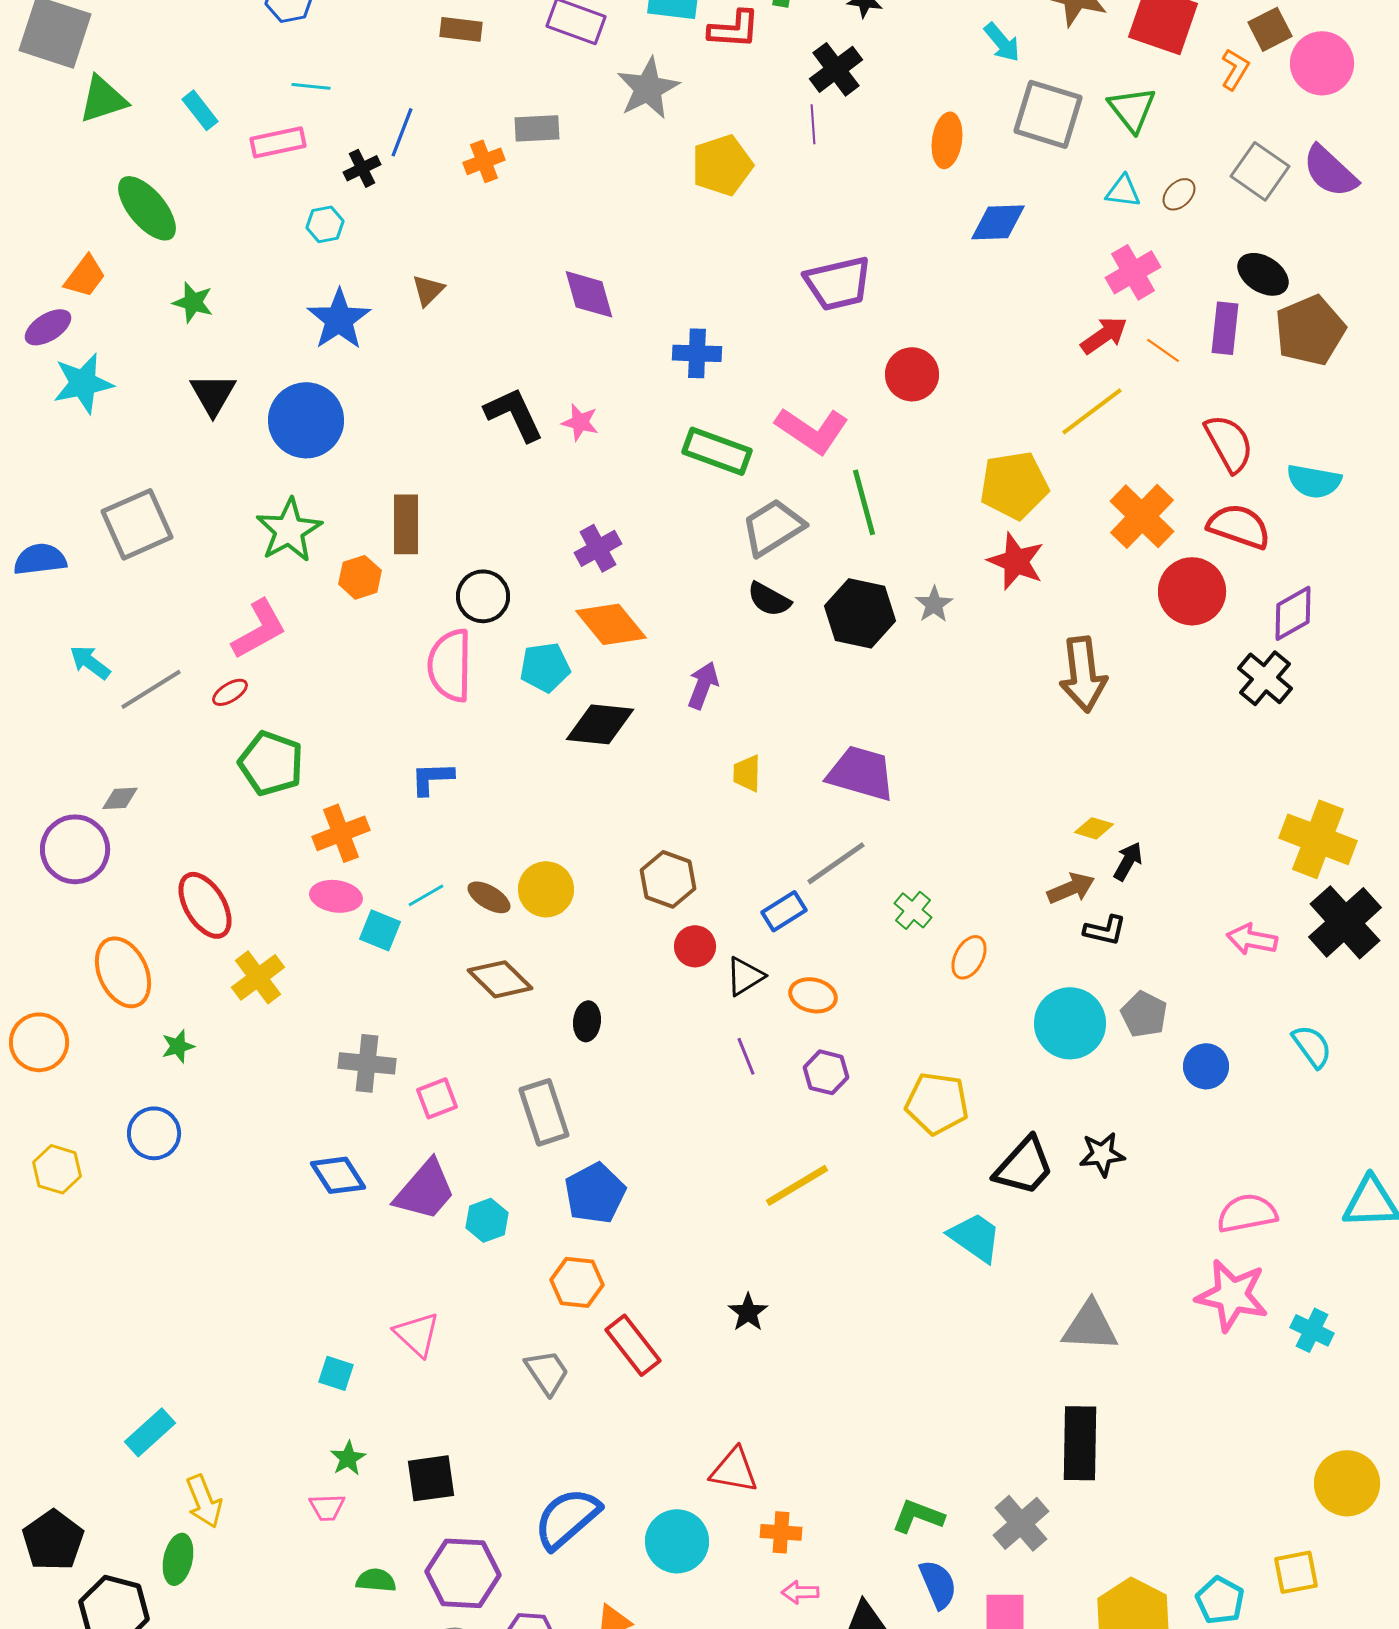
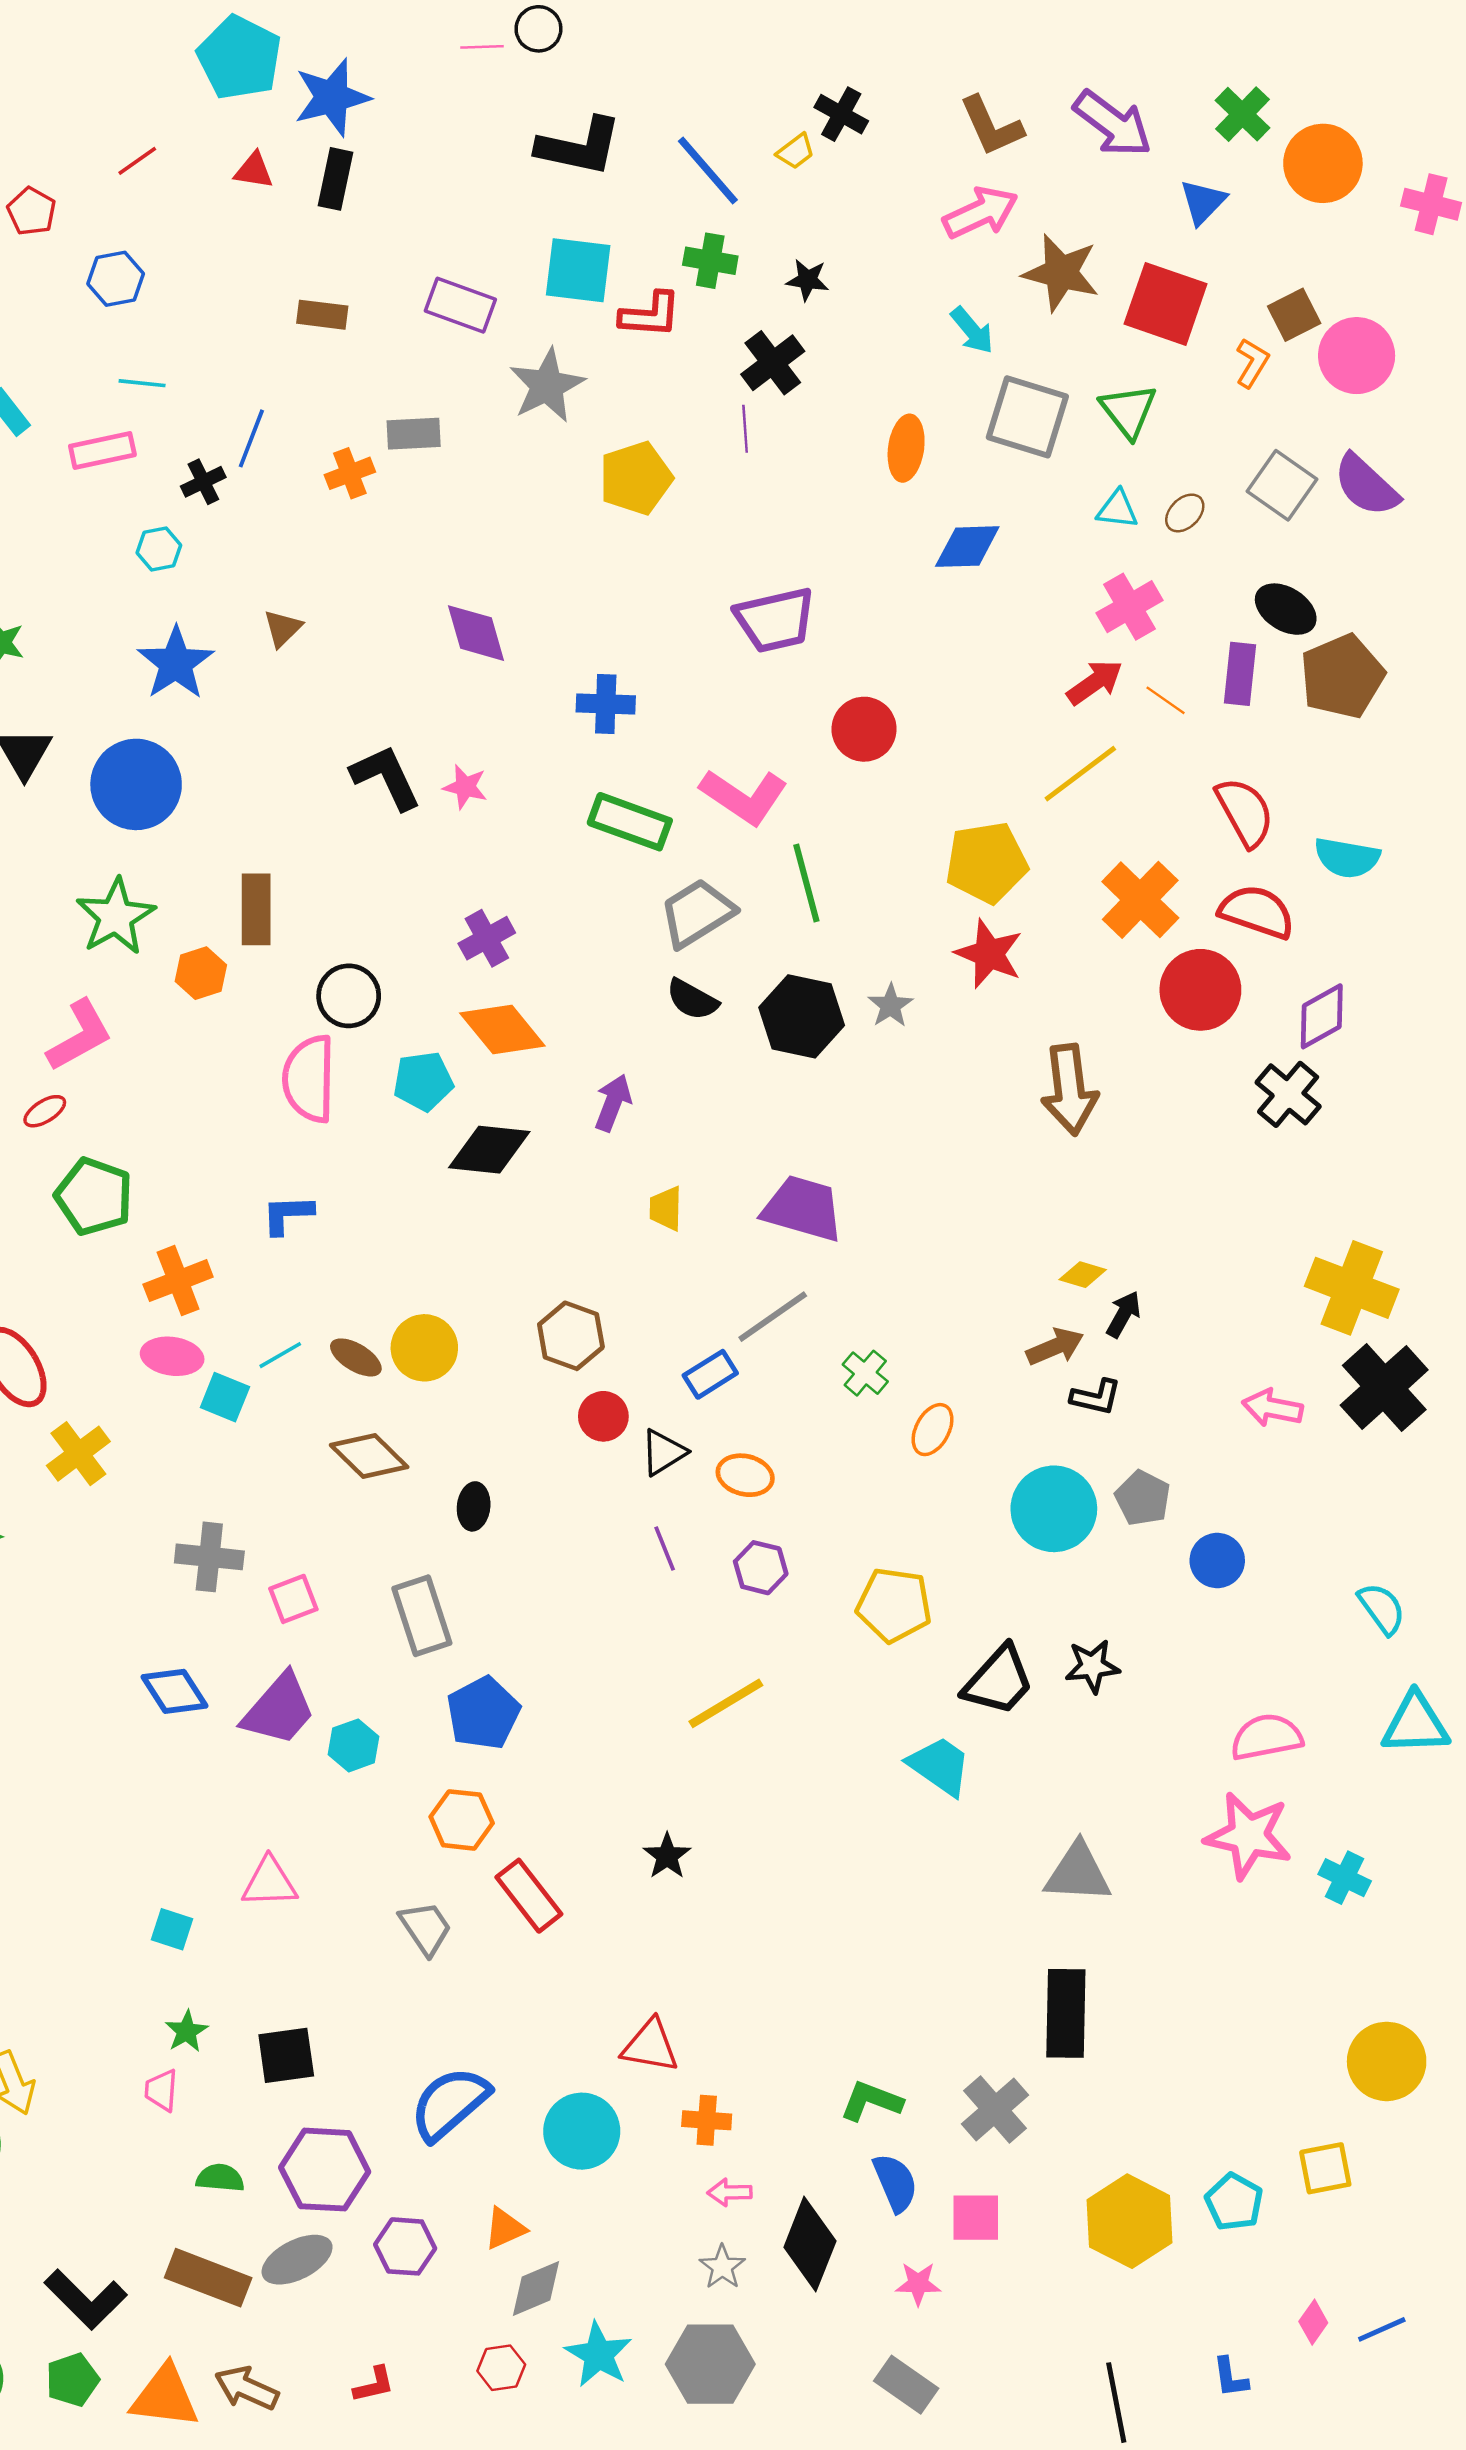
cyan semicircle: (1312, 1046) -> (1382, 1609), moved
pink triangle: (417, 1334) -> (269, 1882), turned -45
pink trapezoid: (327, 1507) -> (161, 2090), turned 96

